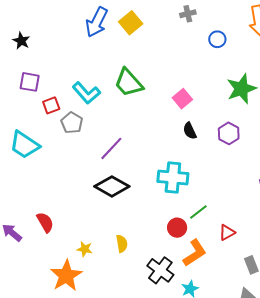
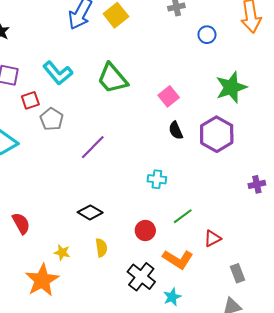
cyan L-shape: (86, 93) -> (58, 73), moved
purple hexagon: (229, 133) -> (217, 134), size x1.5
cyan cross: (173, 178) -> (157, 179), size x0.6
black diamond: (112, 186) -> (90, 212), moved, size x0.7
red circle: (177, 228) -> (145, 230), moved
orange L-shape: (195, 253) -> (178, 259), turned 64

